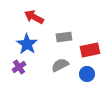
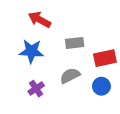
blue star: (27, 44) -> (31, 51), turned -30
purple cross: (19, 67) -> (36, 89), moved

